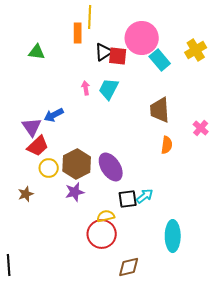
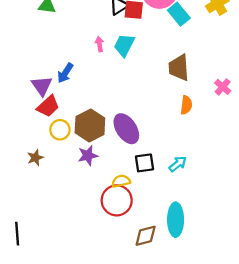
blue arrow: (54, 115) -> (65, 73), turned -30
cyan arrow: (145, 196) -> (178, 164), moved
cyan ellipse: (173, 236) -> (176, 220), moved

